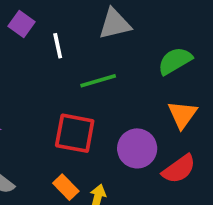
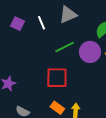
white line: (58, 46) -> (41, 23), moved
purple circle: (137, 148) -> (90, 52), moved

